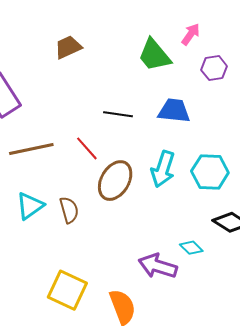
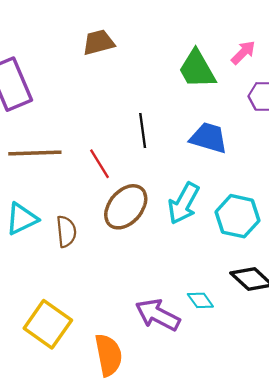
black line: (118, 114) -> (143, 131), turned 64

